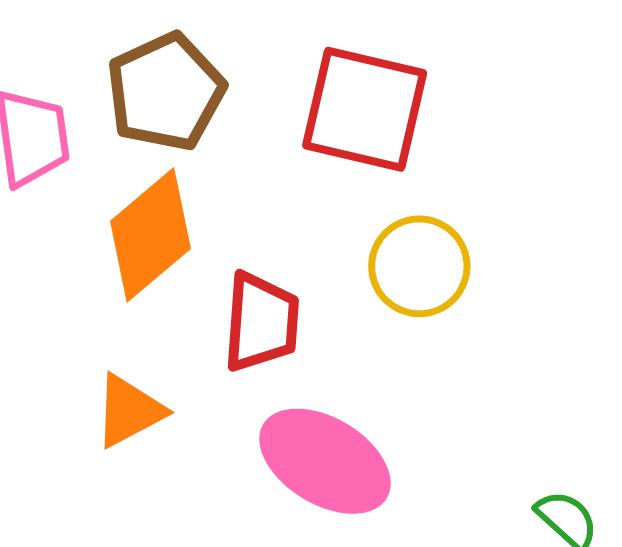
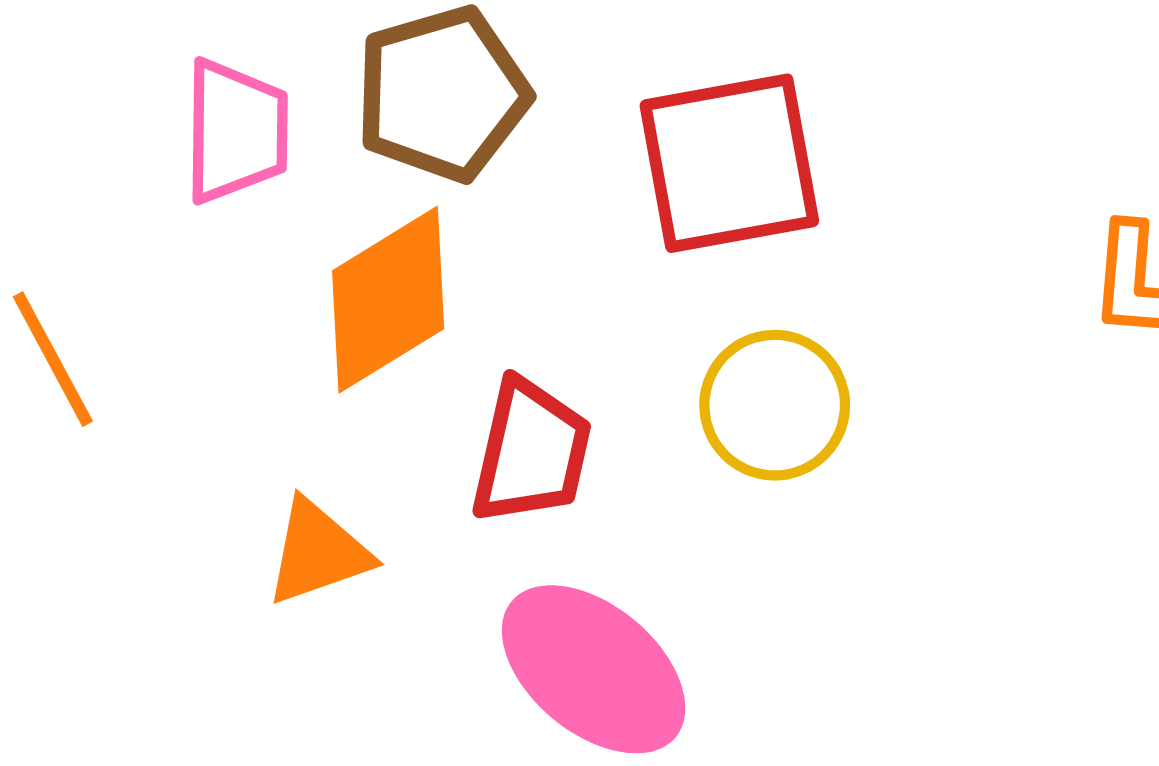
red square: (365, 109) -> (729, 163), turned -32

